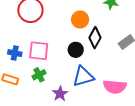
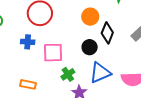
blue cross: (15, 53) -> (28, 42), moved
green cross: (39, 75) -> (68, 74), moved

